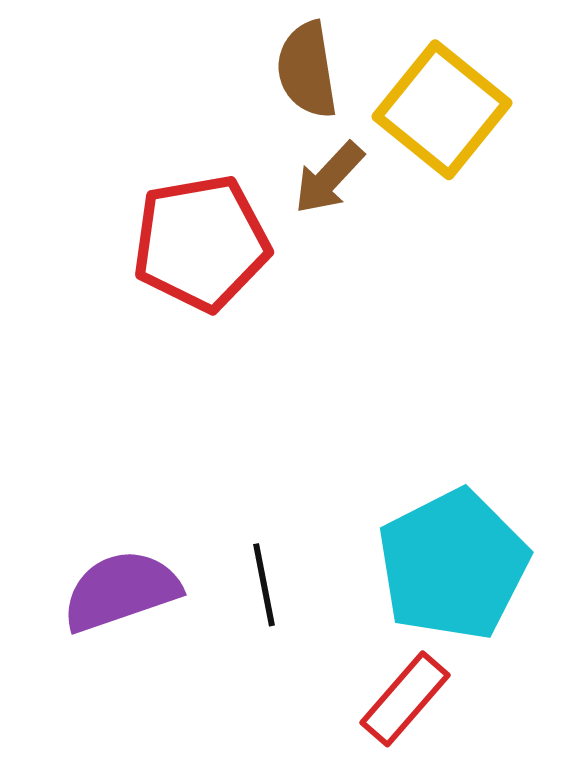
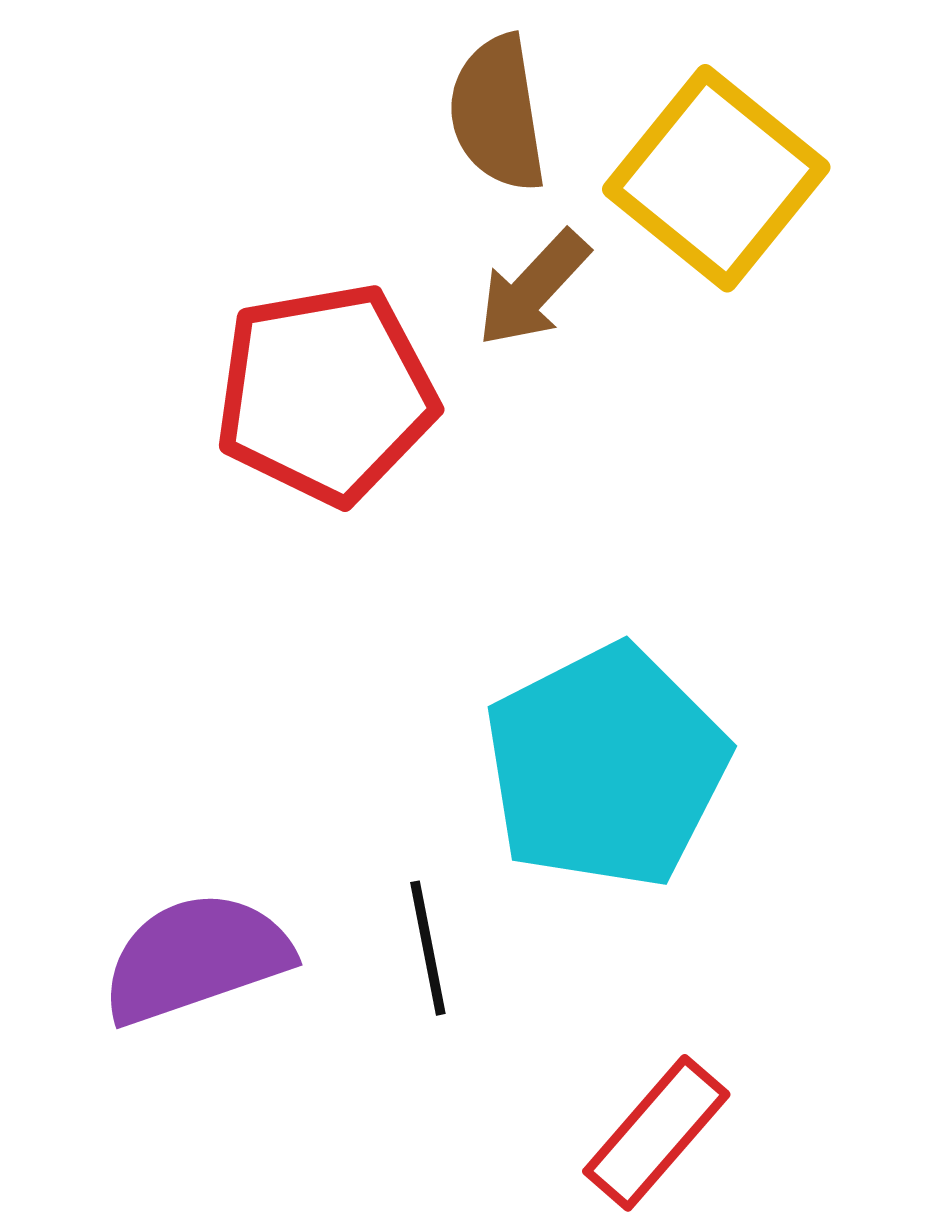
cyan pentagon: (453, 565) -> (606, 767), moved

